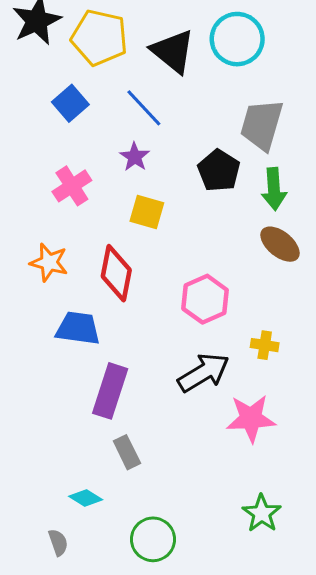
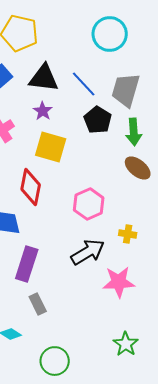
black triangle: (173, 51) -> (44, 78), moved, turned -32
blue line: (144, 108) -> (84, 84), moved
yellow square: (147, 212) -> (51, 147), size x1.4

